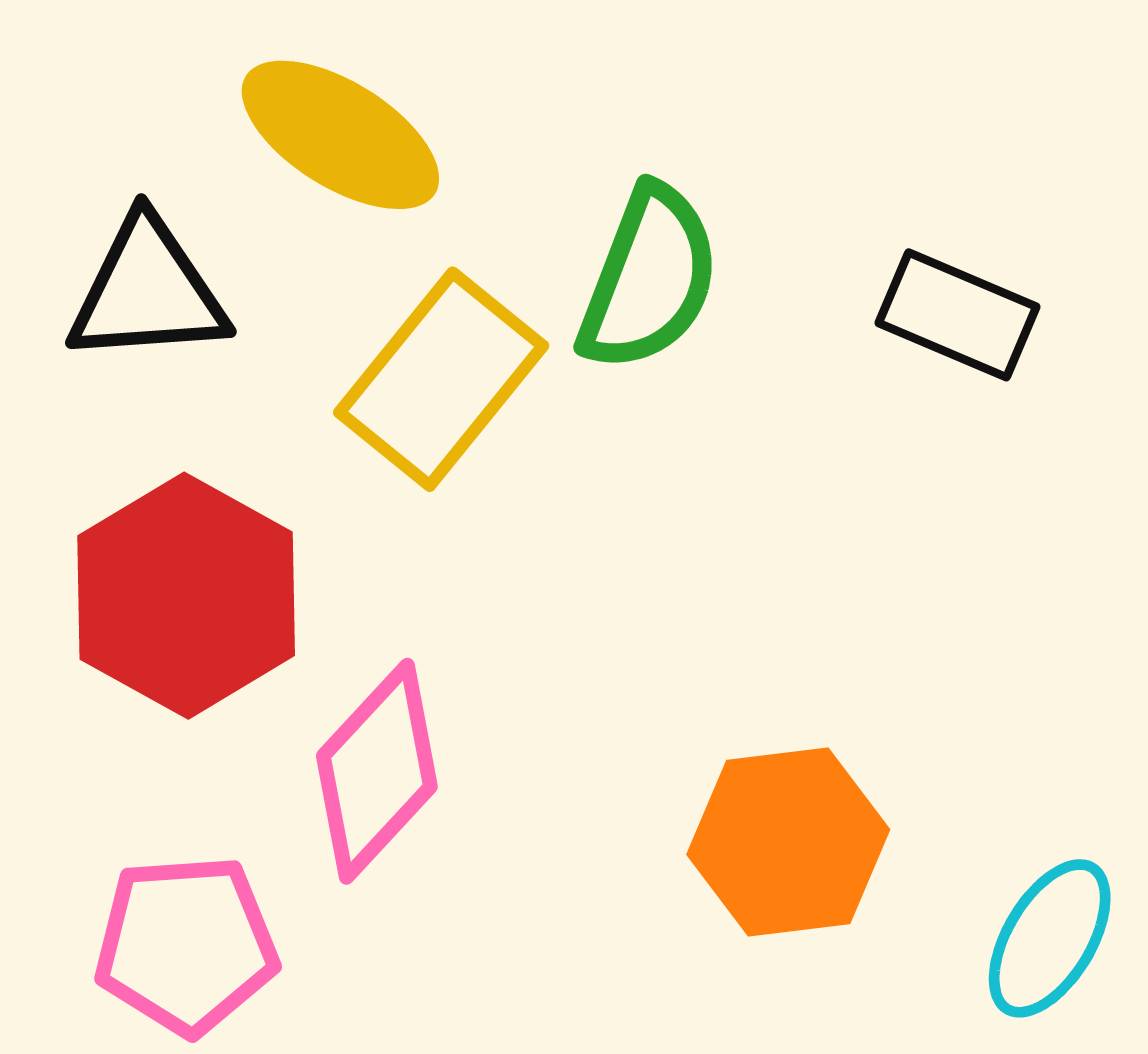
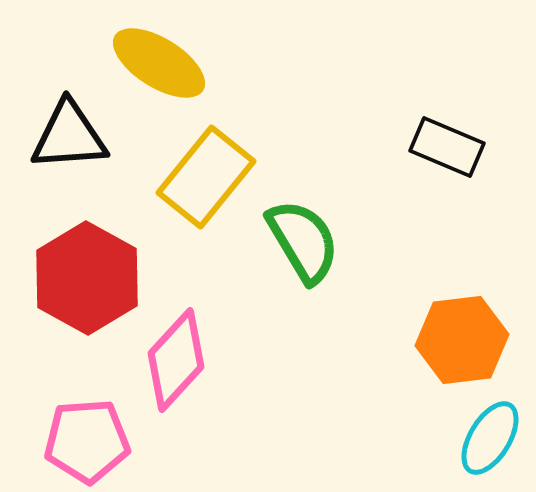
green semicircle: (649, 278) -> (303, 241), moved, turned -52
orange hexagon: (788, 842) -> (462, 340), moved

